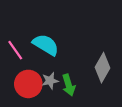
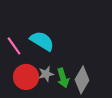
gray diamond: (102, 68) -> (82, 80), moved

